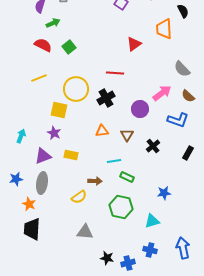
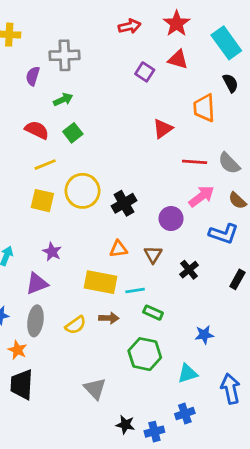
green arrow: (53, 23) -> (63, 100), moved
red line: (115, 73) -> (195, 162), moved
yellow line: (39, 78) -> (45, 165), moved
yellow square: (59, 110) -> (42, 201), moved
yellow rectangle: (71, 155) -> (100, 282), moved, size x1.6
yellow semicircle: (79, 197) -> (76, 325), moved
gray triangle: (85, 232) -> (95, 389), turned 42
blue arrow: (183, 248) -> (230, 389), moved
blue cross: (150, 250) -> (185, 414), turned -32

